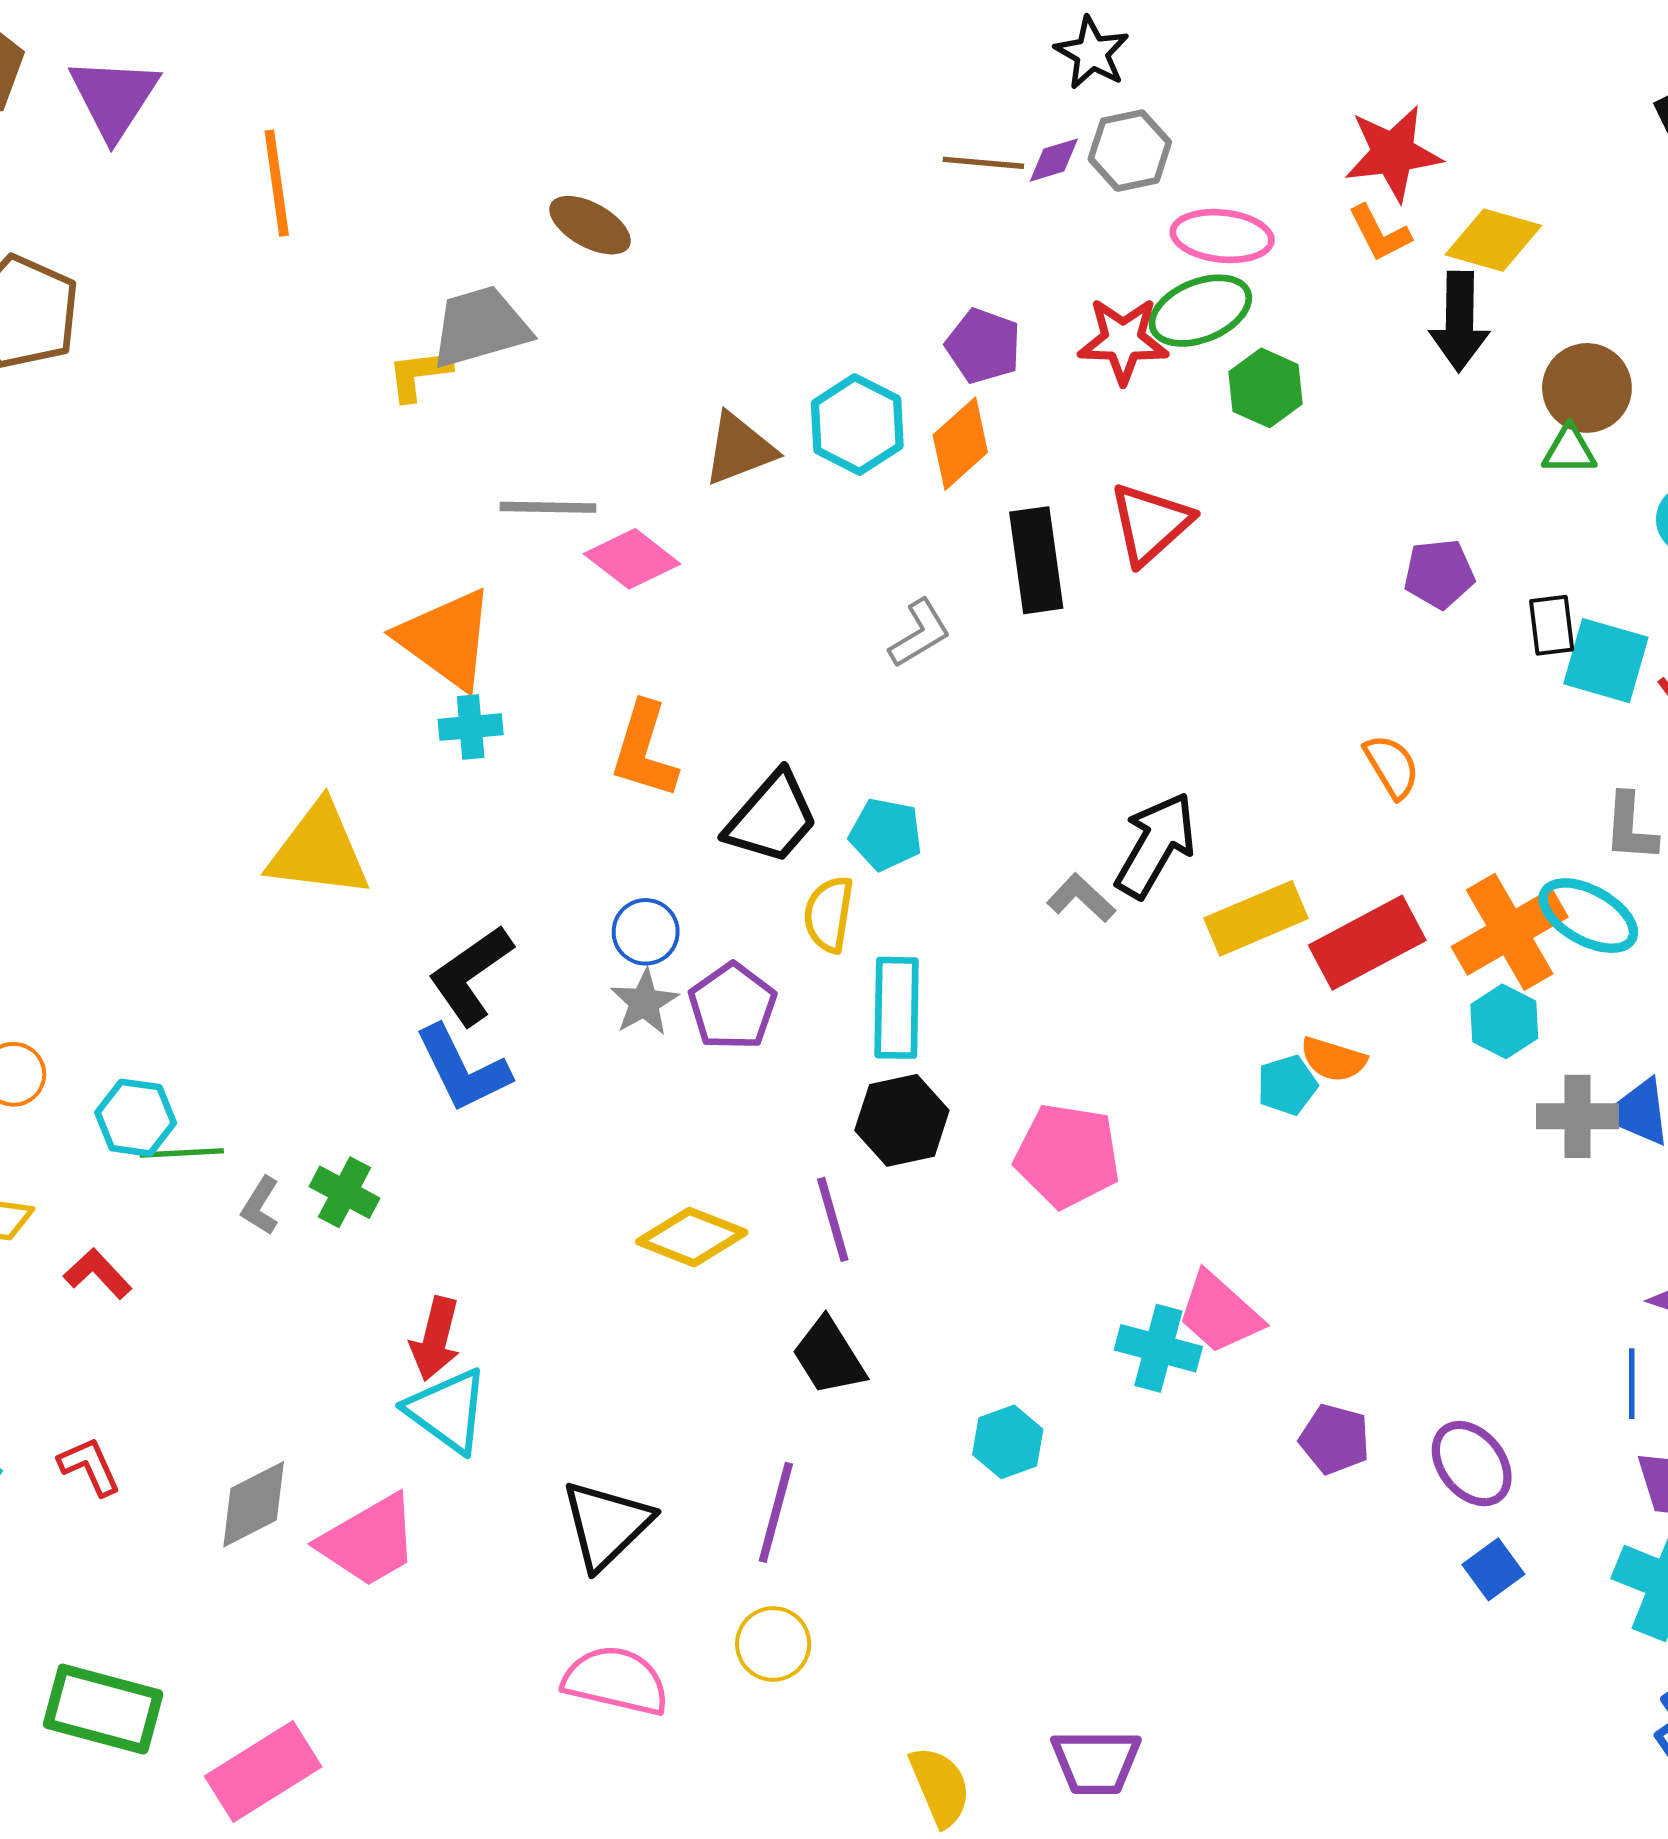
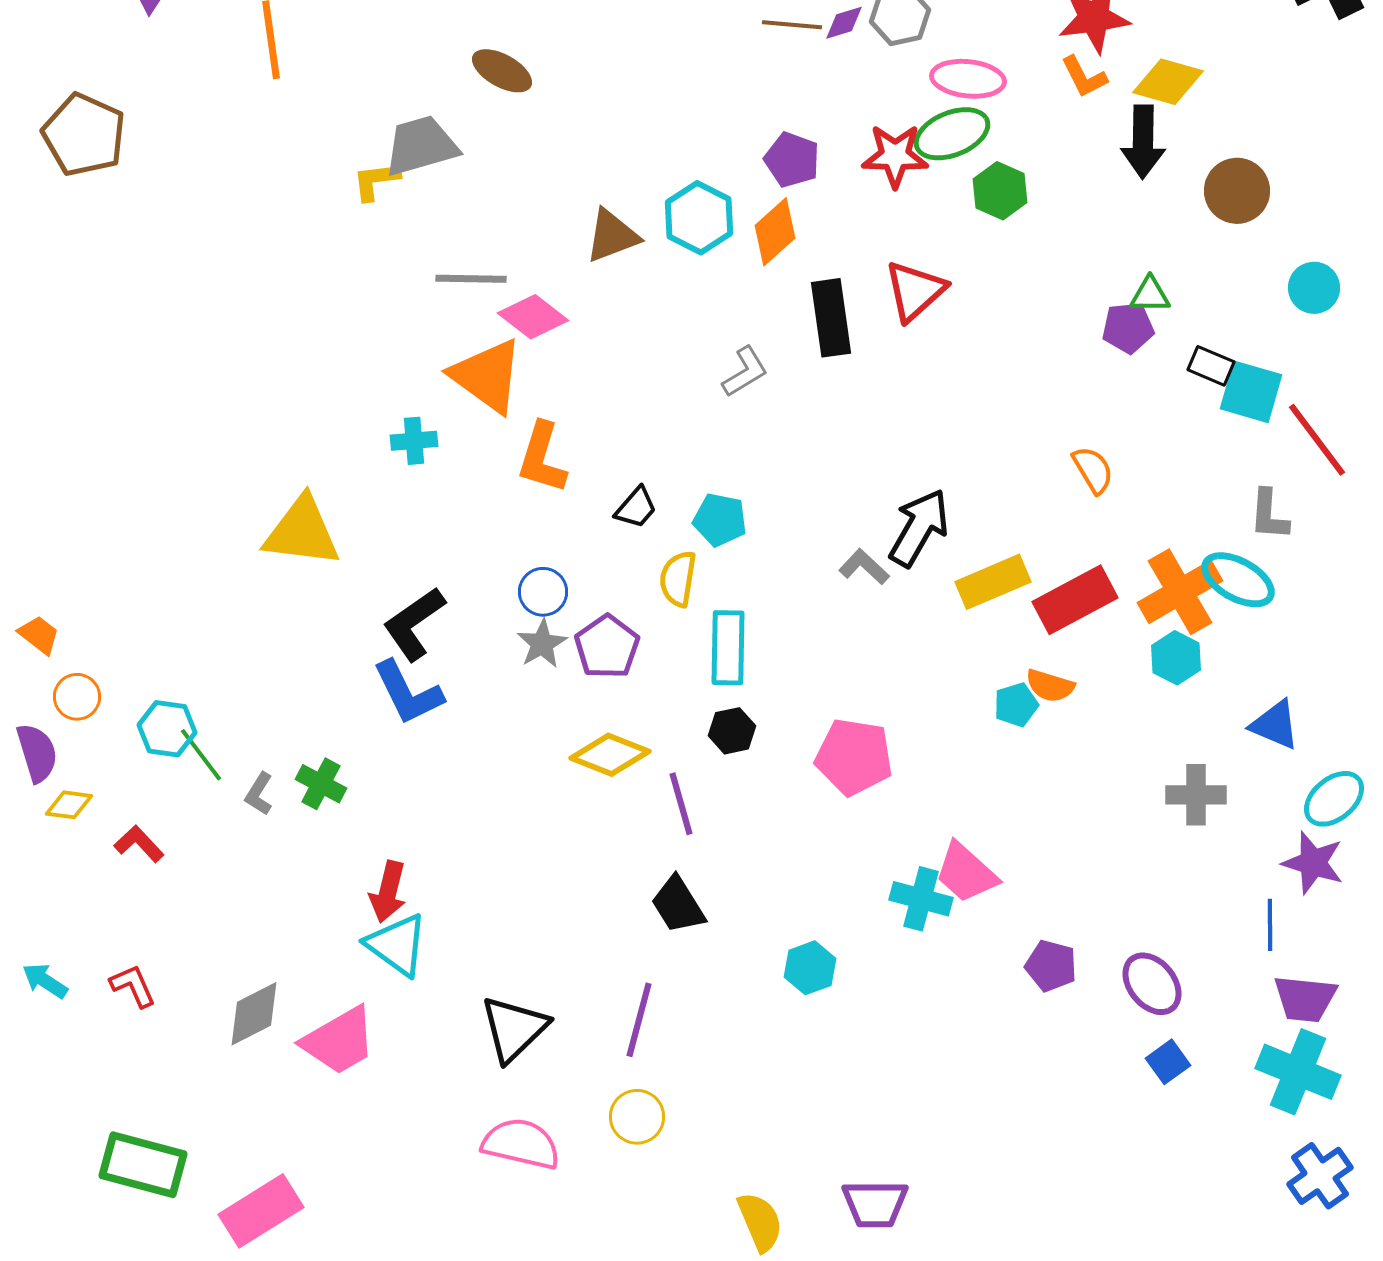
green triangle: (1569, 450) -> (1150, 295), moved
black rectangle: (1552, 625) -> (1211, 366), turned -60
orange triangle: (446, 639) -> (487, 376), moved
black trapezoid: (772, 818) -> (636, 508), size x0.6
gray cross: (1577, 1116) -> (1196, 795), moved
black hexagon: (902, 1120) -> (732, 731), size x0.7
green line: (182, 1153) -> (201, 755), turned 56
yellow diamond: (692, 1237) -> (610, 755), moved

